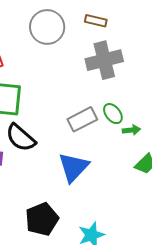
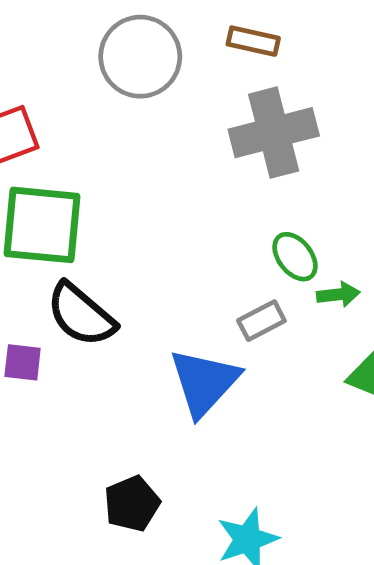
gray rectangle: (82, 119) -> (261, 321), moved, size x0.7
black pentagon: (42, 219) -> (132, 504), size x0.7

